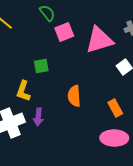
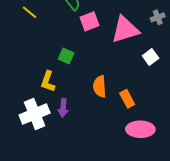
green square: (41, 66) -> (66, 56), turned 35
orange rectangle: (115, 108) -> (127, 99), moved

